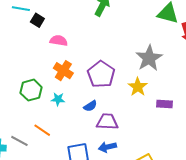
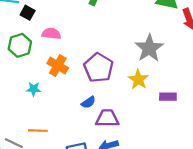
green hexagon: (31, 90) -> (20, 45), moved
cyan star: (58, 99) -> (34, 89), moved
orange line: (42, 130) -> (38, 131), turned -30

